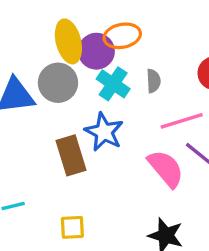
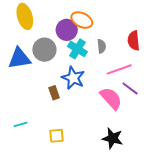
orange ellipse: (122, 36) -> (82, 20), turned 40
yellow ellipse: (68, 41) -> (25, 16), moved
brown rectangle: (71, 155) -> (54, 93), size x0.6

